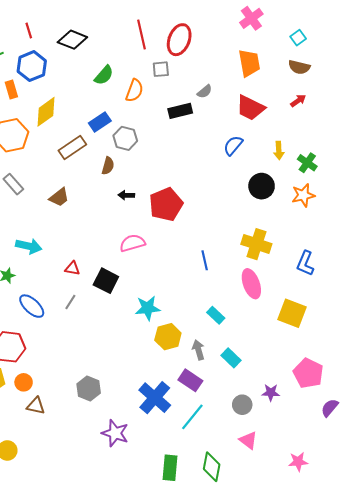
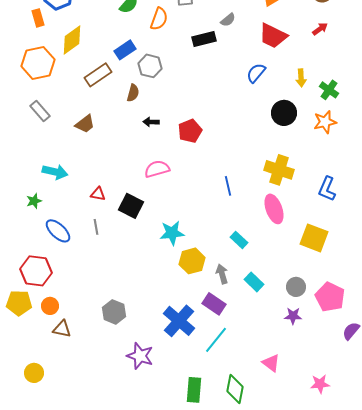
red pentagon: (166, 204) -> (190, 131), size x0.7
gray line: (70, 302) -> (96, 227), turned -42
gray circle: (242, 405) -> (296, 287), moved

